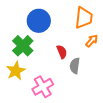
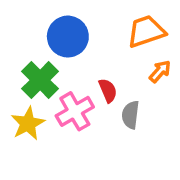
orange trapezoid: (84, 18) -> (146, 31), turned -115
pink cross: (43, 87) -> (75, 111), moved

